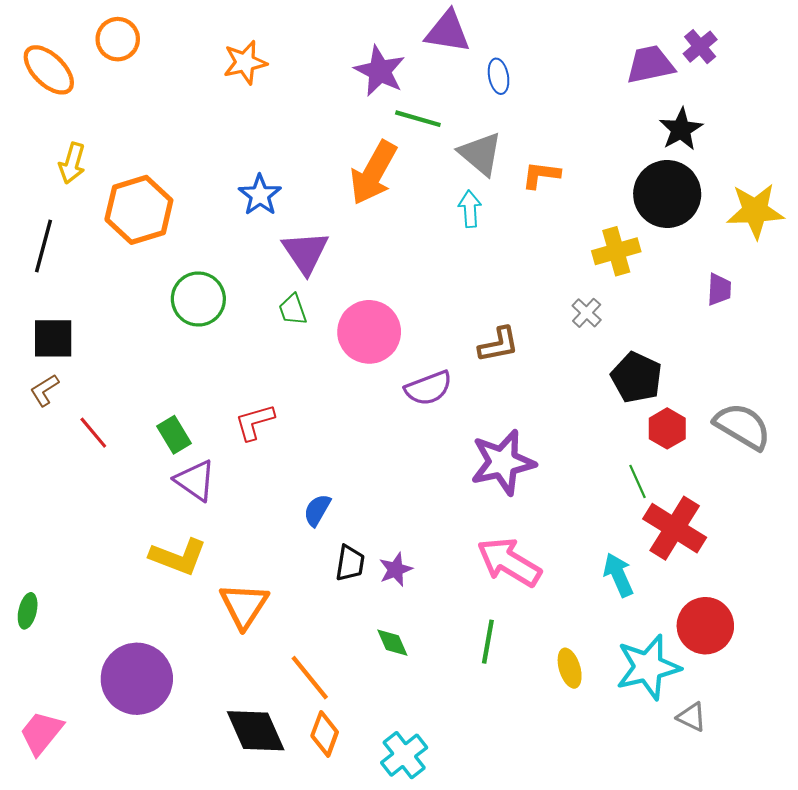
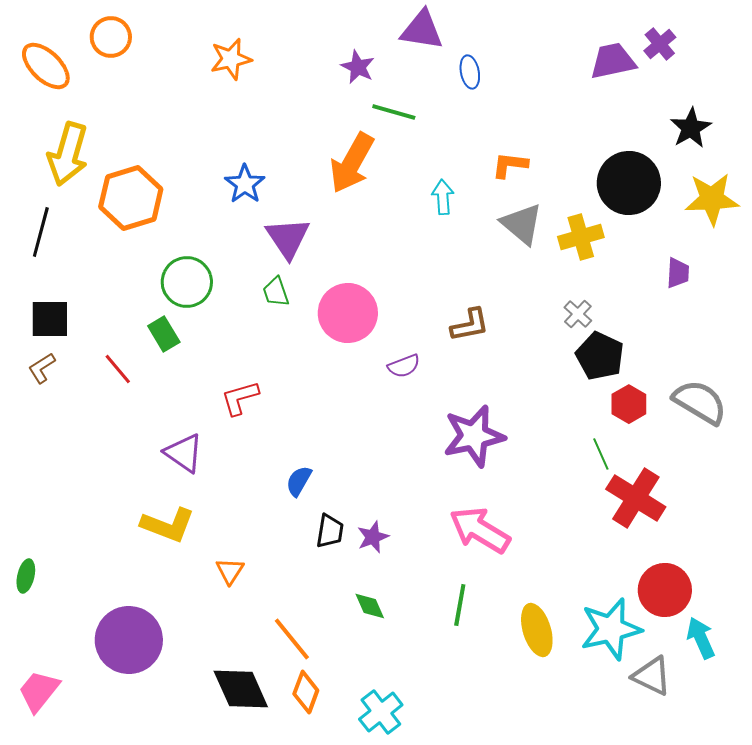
purple star: (380, 71) -> (358, 67), size x0.7
black star: (681, 129) -> (691, 128), moved
gray triangle: (480, 154) -> (522, 224), moved
yellow arrow: (72, 163) -> (68, 154), size x1.6
gray cross: (587, 313) -> (578, 314), moved
purple semicircle: (429, 388) -> (404, 366), size x0.7
red line: (93, 433) -> (118, 369), moved
green rectangle: (174, 435) -> (164, 334), moved
cyan arrow: (618, 575) -> (701, 638), moved
orange triangle: (244, 606) -> (230, 571), size x0.6
yellow ellipse: (570, 668) -> (537, 630), size x1.4
gray triangle: (692, 717) -> (652, 676), size x1.4

